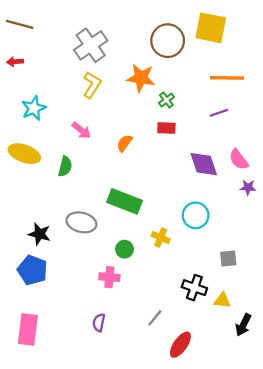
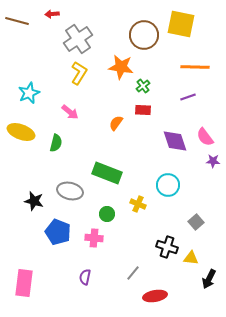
red arrow: (15, 62) -> (52, 14), moved
orange semicircle: (125, 143) -> (116, 123), moved
gray square: (228, 258) -> (196, 222), turned -35
blue pentagon: (32, 270) -> (58, 232), moved
red ellipse: (180, 345) -> (155, 296), turned 45

